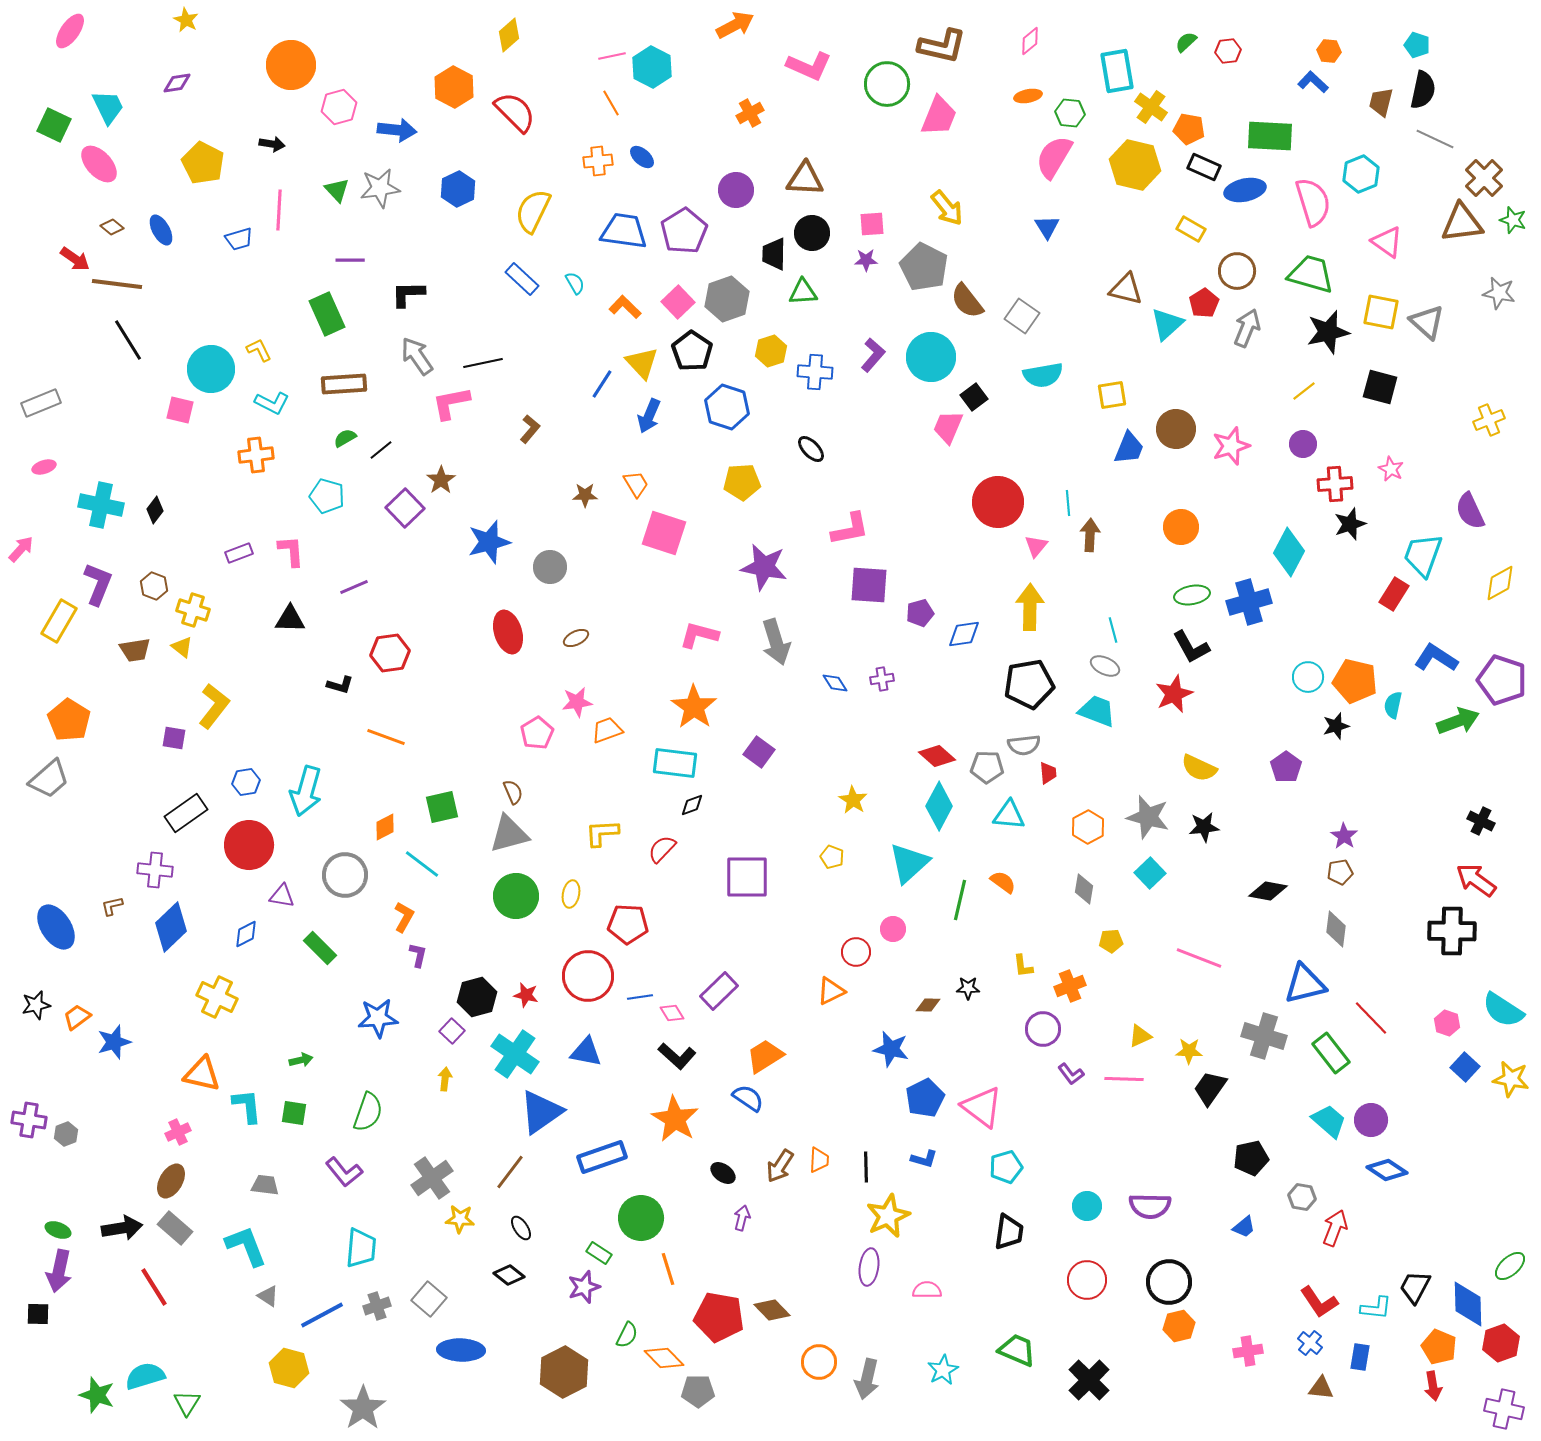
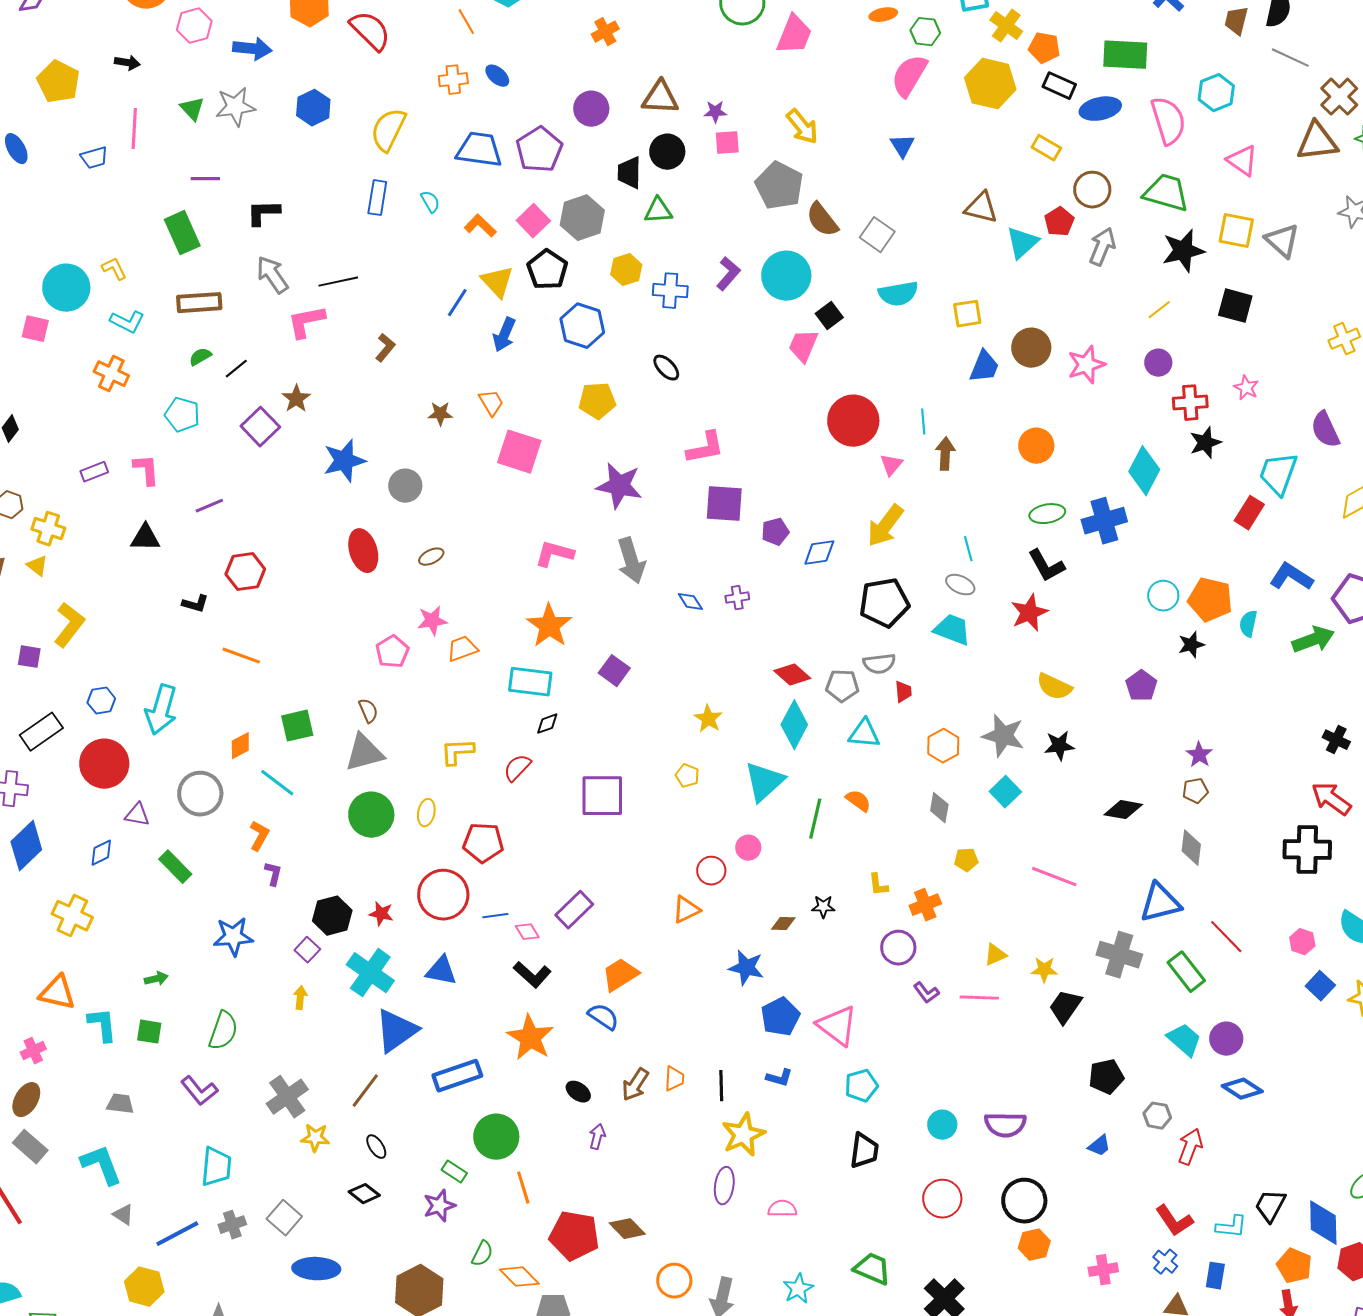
purple star: (866, 260) -> (715, 112), moved
blue rectangle: (522, 279) -> (377, 198), turned 56
orange cross: (256, 455) -> (111, 374), turned 32
yellow arrow: (1030, 607) -> (885, 526), turned -144

